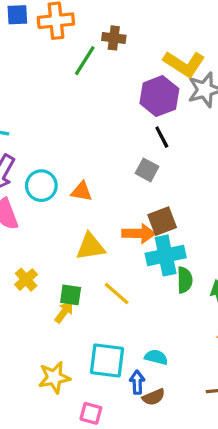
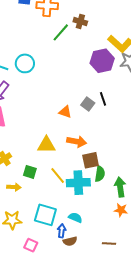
black line: (162, 137) -> (103, 99), moved
cyan circle: (41, 186) -> (25, 63), moved
orange triangle: (82, 191) -> (65, 112), moved
brown square: (162, 221) -> (91, 160), moved
cyan cross: (166, 256) -> (78, 183), moved
yellow arrow: (64, 312) -> (14, 187), moved, turned 48

